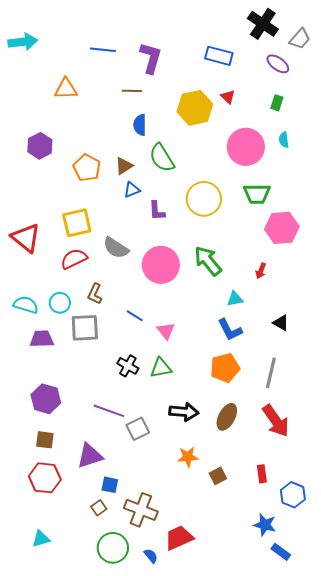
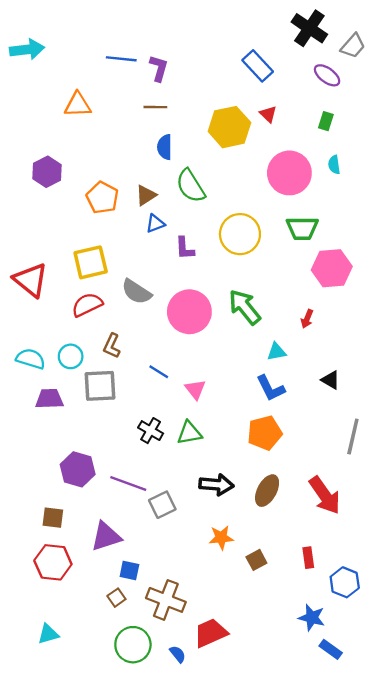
blue rectangle: (219, 56) -> (258, 66), turned 32
purple L-shape: (151, 58) -> (159, 68), moved, size x0.7
gray line: (271, 373) -> (353, 436), moved
purple hexagon: (46, 399) -> (78, 469), moved

